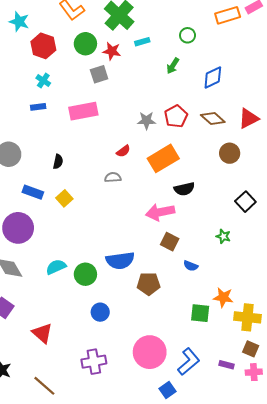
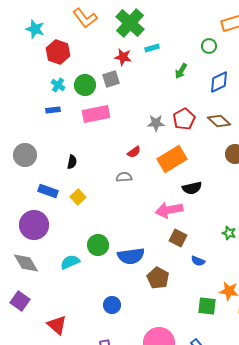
green circle: (188, 35) -> (209, 46), moved
green circle: (85, 44) -> (85, 85), moved
green circle: (85, 274) -> (98, 245), moved
brown pentagon: (149, 284) -> (158, 278), turned 30

